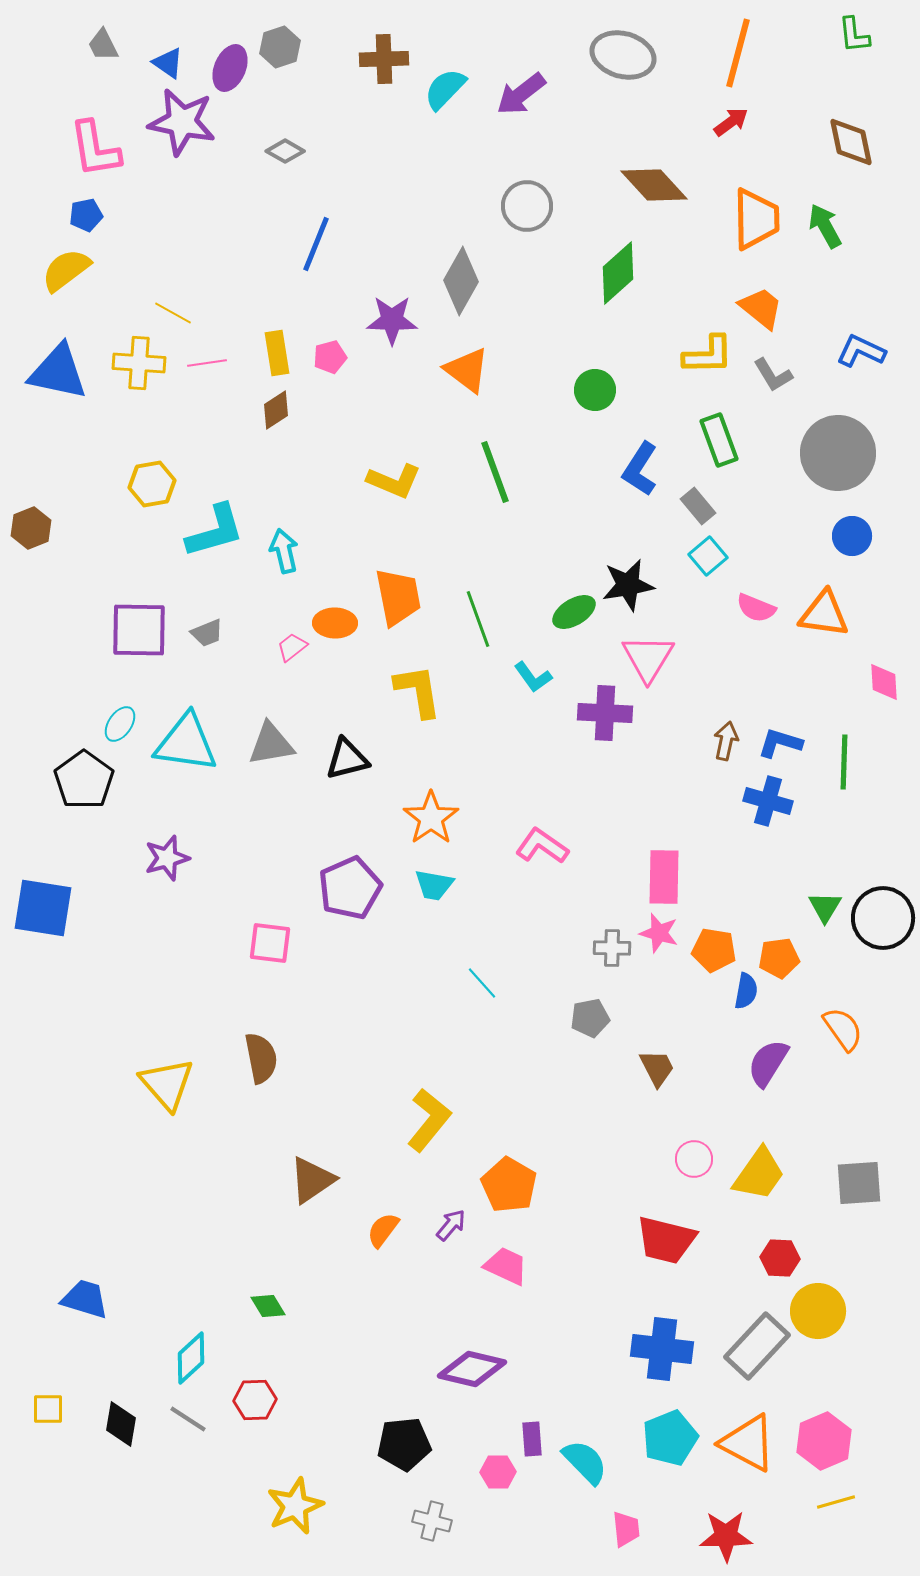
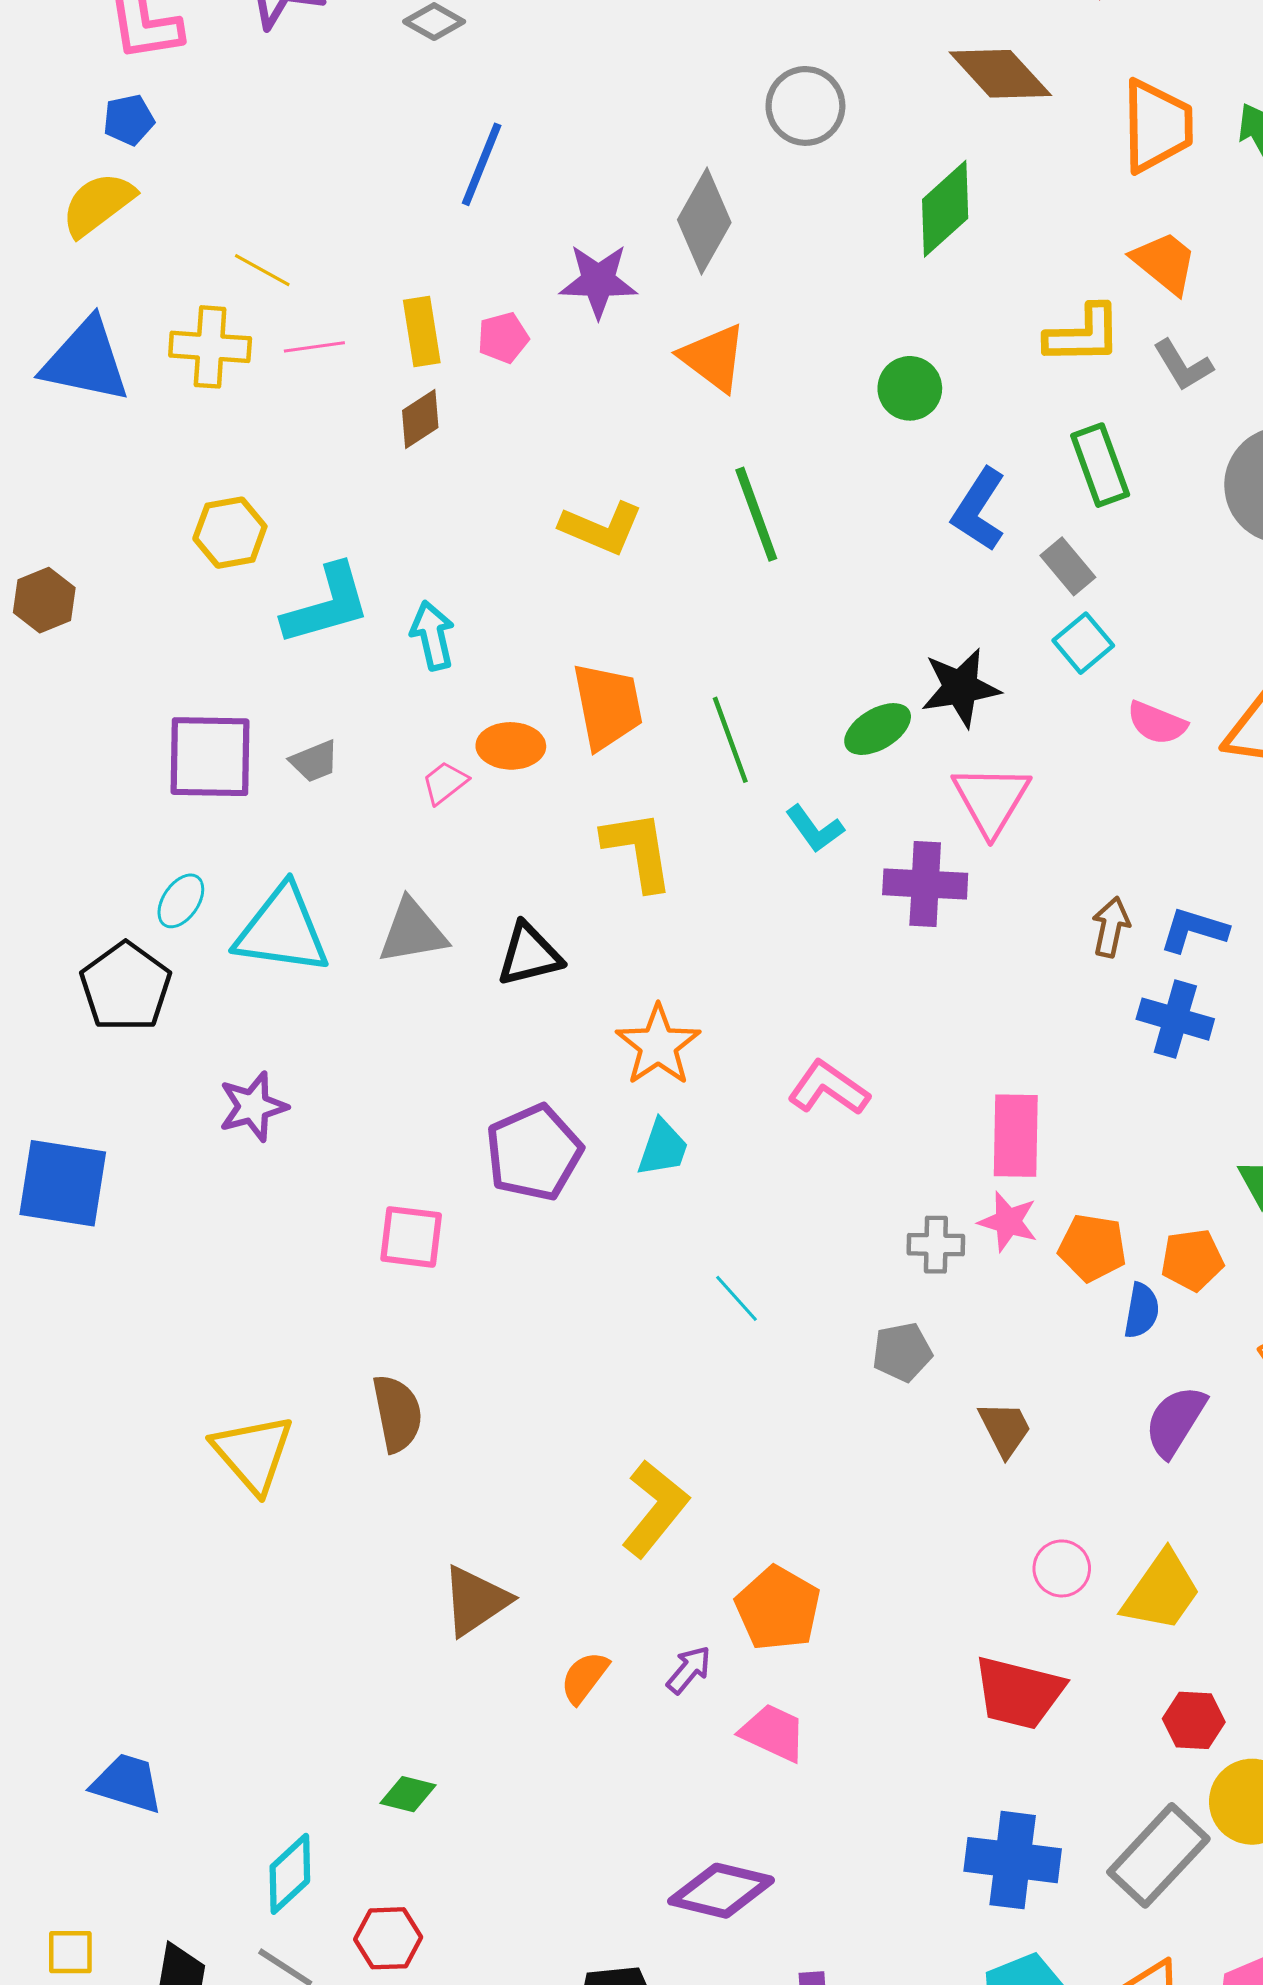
cyan trapezoid: (434, 885) -> (663, 1148), turned -81
green diamond: (268, 1306) -> (408, 1794), turned -45

